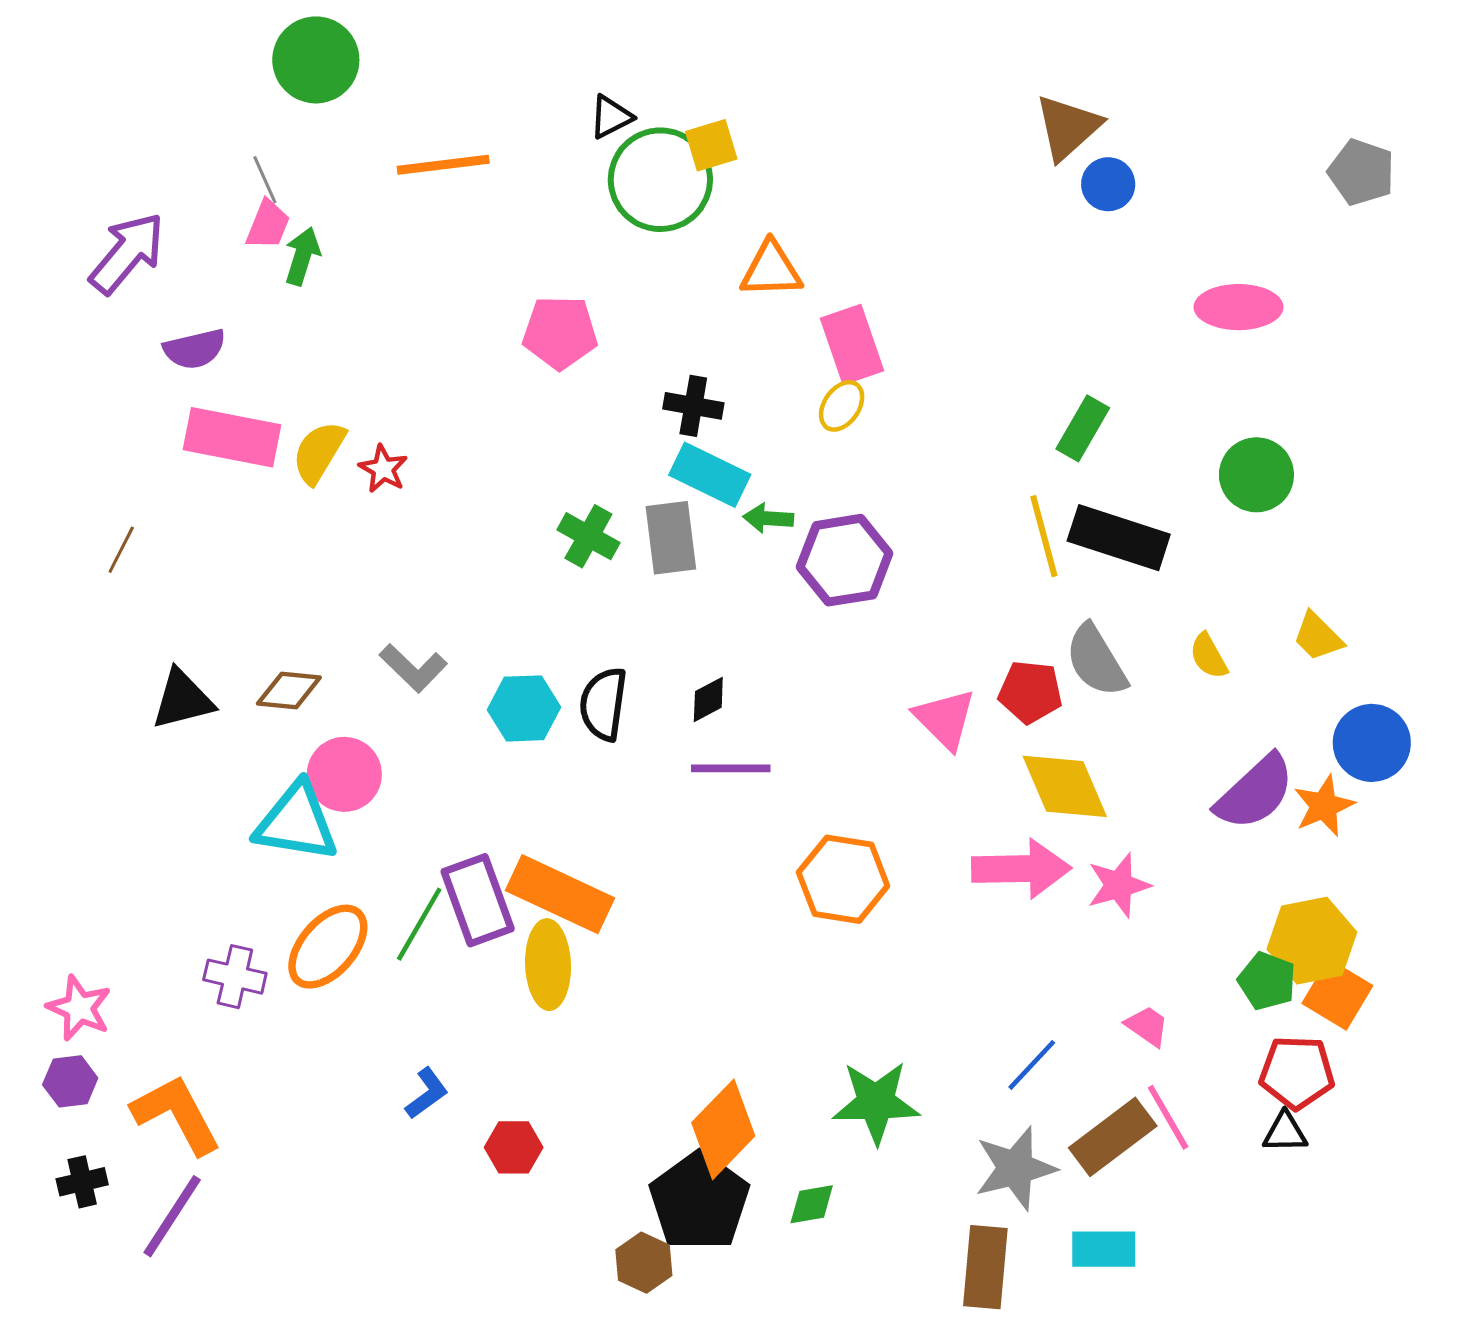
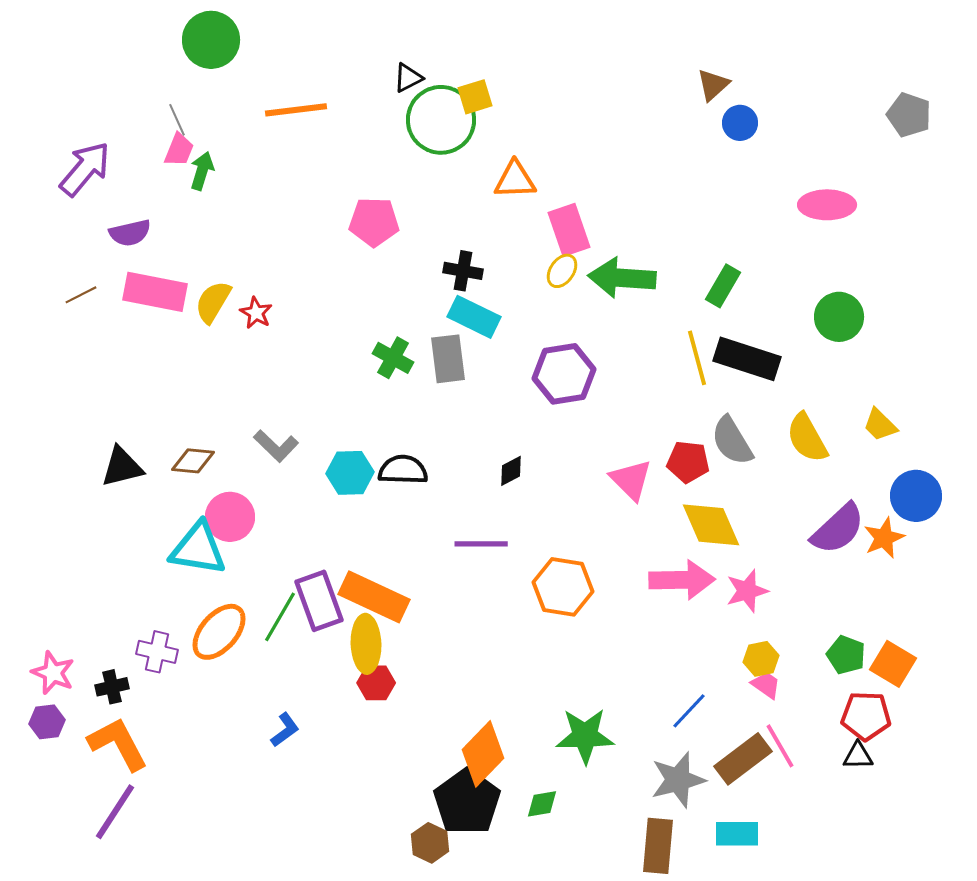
brown triangle: (1068, 127) -> (713, 85), size x0.7
green arrow: (768, 518) -> (622, 278), moved, size x2.0
brown line: (121, 550) -> (81, 295), moved, turned 36
yellow semicircle: (1209, 656) -> (807, 438), size x1.6
black diamond: (708, 699) -> (511, 471), moved
black semicircle: (603, 704) -> (403, 470), turned 84
purple line: (731, 768) -> (481, 544), moved
yellow hexagon: (1312, 941) -> (761, 659), moved, size x0.6
red hexagon: (514, 1147) -> (376, 683), moved
black cross: (82, 1182) -> (112, 687), moved

